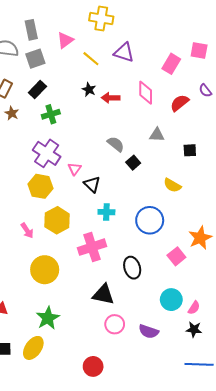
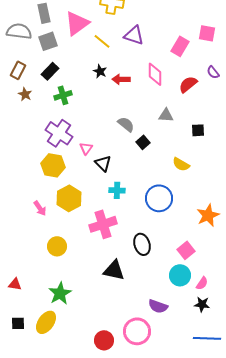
pink triangle: (65, 40) -> (77, 23), size x1.5
pink square: (176, 256) -> (186, 250), moved
yellow circle: (45, 270) -> (57, 246), size x0.7
pink circle: (115, 324) -> (137, 331), moved, size x1.4

